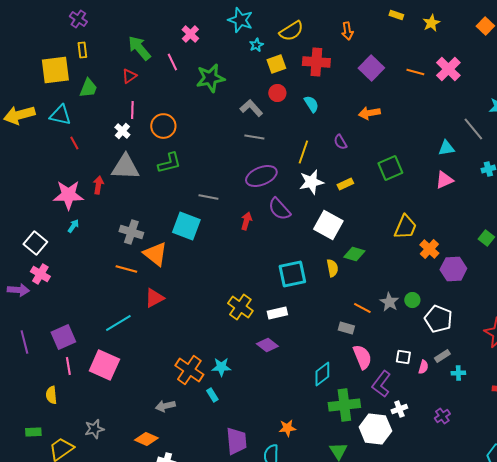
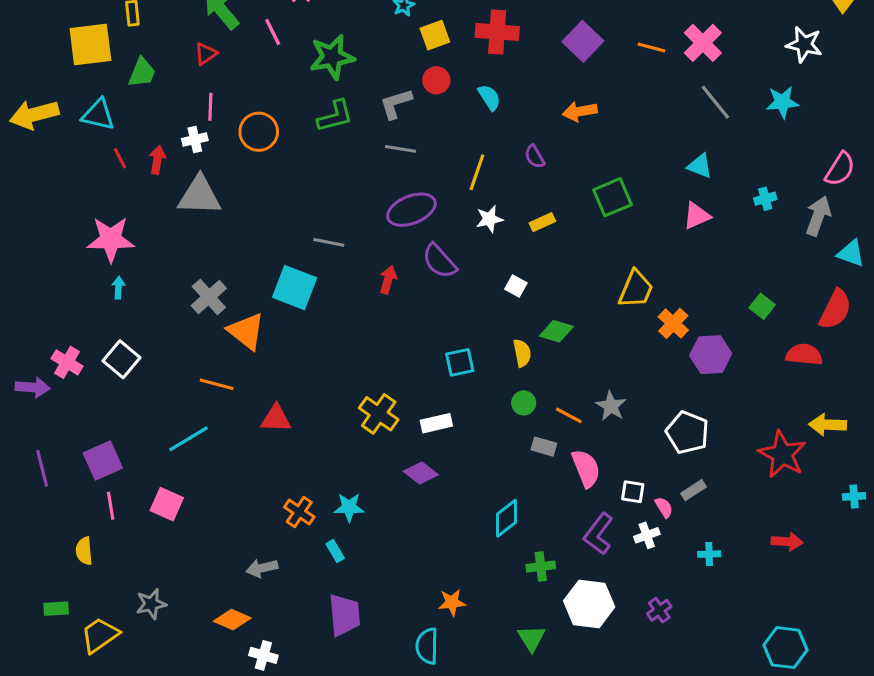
gray L-shape: (251, 108) -> (396, 104), turned -65
gray line: (473, 129) -> (715, 102), moved
white cross: (122, 131) -> (195, 140), turned 35
cyan triangle: (446, 148) -> (700, 166), turned 30
green L-shape: (169, 163) -> (335, 116), moved
white star: (311, 182) -> (489, 219), size x0.7
red arrow: (98, 185) -> (157, 160), moved
white square: (328, 225) -> (516, 286), size x0.5
cyan arrow: (73, 226) -> (118, 288), turned -32
gray cross: (131, 232) -> (209, 297), turned 30
white square: (35, 243) -> (122, 359), moved
orange line: (126, 269) -> (217, 384), moved
cyan square: (292, 274) -> (460, 362), size x0.7
red triangle: (154, 298) -> (276, 418), moved, turned 30
green circle: (412, 300) -> (524, 403), moved
pink semicircle: (362, 357) -> (586, 468), moved
pink square: (104, 365) -> (167, 504), size x0.7
pink semicircle: (423, 367) -> (664, 507), turned -48
orange cross: (189, 370) -> (299, 512), size x0.7
cyan cross: (458, 373) -> (709, 554), moved
green cross: (344, 405) -> (541, 567), size x0.6
white cross: (399, 409) -> (647, 535), moved
purple cross: (442, 416) -> (659, 610), moved
purple trapezoid: (236, 441) -> (344, 615), moved

